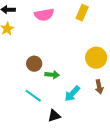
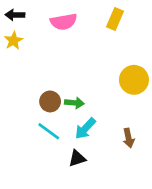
brown circle: (34, 64) -> (50, 101), moved
brown arrow: (99, 87) -> (129, 138), moved
cyan arrow: (72, 94) -> (85, 129), moved

